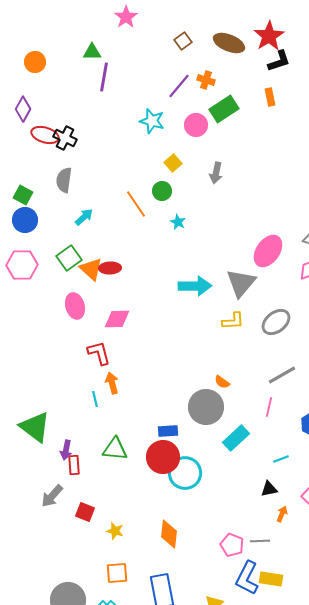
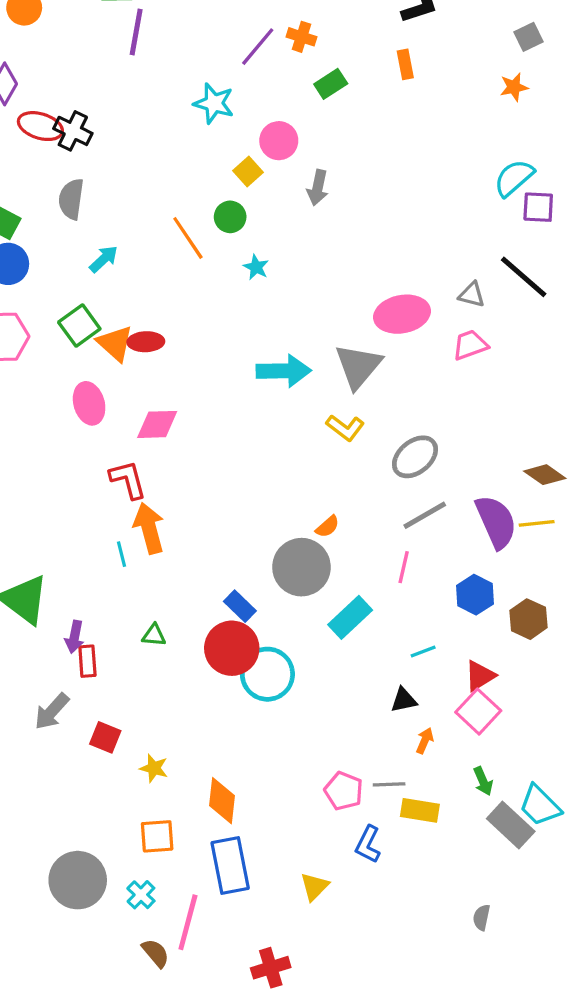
green rectangle: (224, 109) -> (331, 84), size x0.7
pink circle: (196, 125) -> (279, 141), moved
pink ellipse: (268, 251) -> (402, 314), turned 44
yellow L-shape: (233, 321) -> (345, 428), turned 40
gray ellipse: (276, 322) -> (415, 457), moved
orange semicircle: (222, 382) -> (327, 527), turned -77
orange arrow: (112, 383) -> (149, 528), size x1.4
blue rectangle: (168, 431) -> (240, 606), turned 48
green triangle: (115, 449) -> (154, 635), size x0.6
orange diamond: (169, 534) -> (222, 801), moved
blue L-shape: (247, 578) -> (368, 844), size x0.7
yellow rectangle: (271, 579) -> (420, 810), moved

